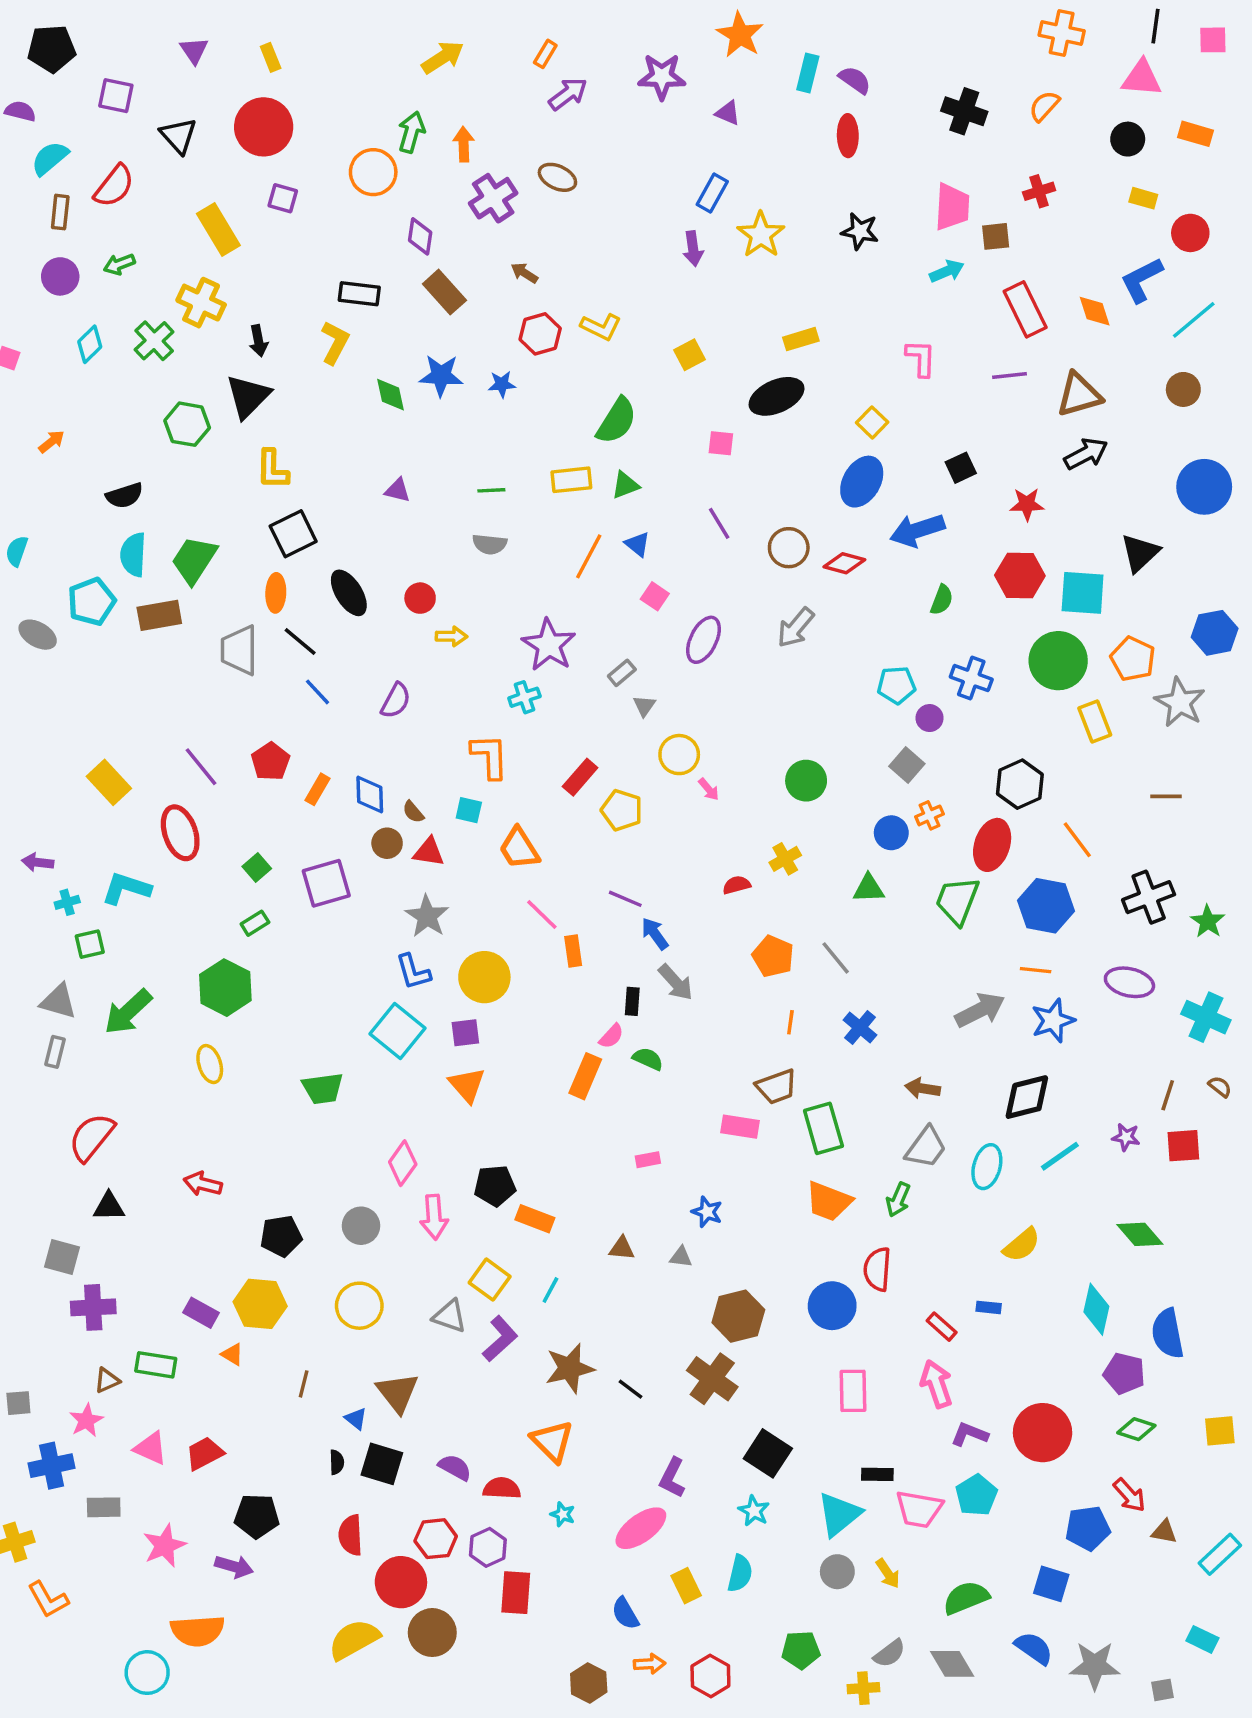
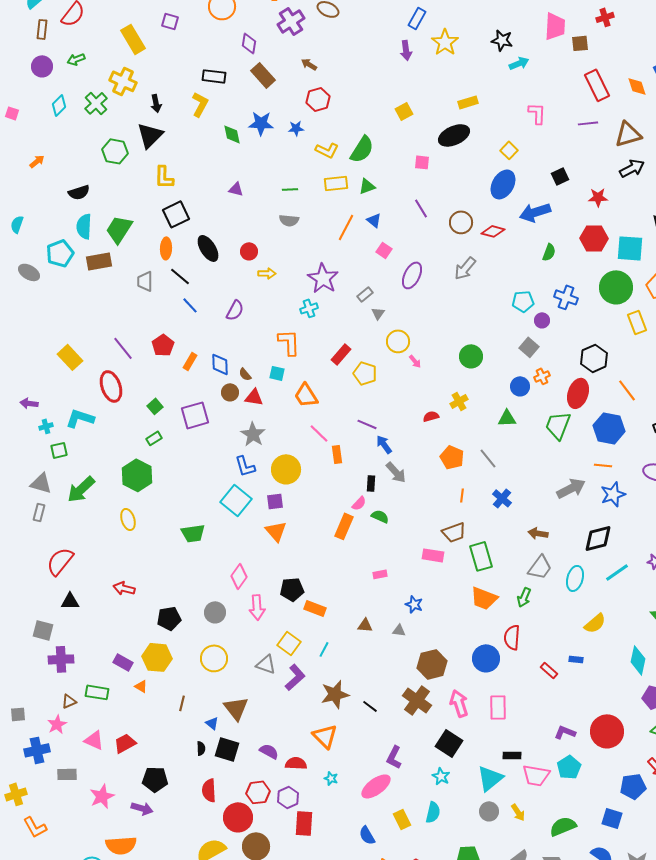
cyan arrow: (947, 271) -> (519, 63), moved
yellow L-shape: (601, 327) -> (327, 150), moved
gray trapezoid: (239, 650) -> (145, 281), size x0.7
pink arrow: (936, 1384) -> (459, 703), moved

